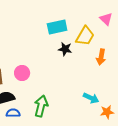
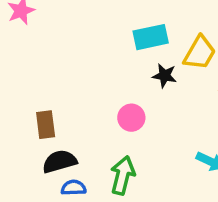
pink circle: (22, 73) -> (131, 118), moved

